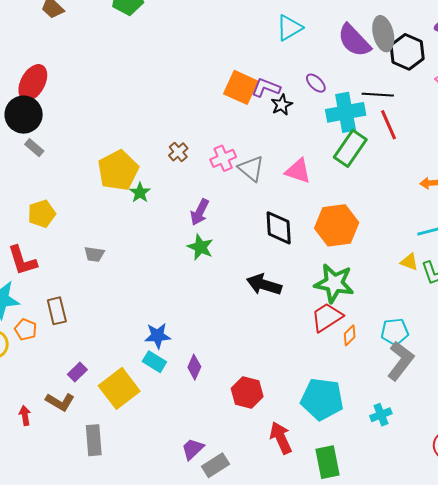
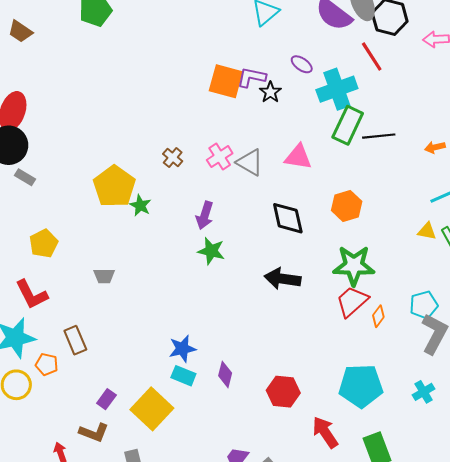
black line: (378, 95) -> (379, 136), moved
red line: (388, 125) -> (372, 57), moved
orange hexagon: (337, 225) -> (347, 206), size x0.7

